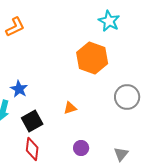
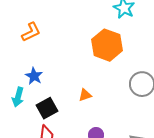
orange L-shape: (15, 27) -> (31, 32), moved

